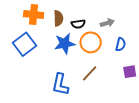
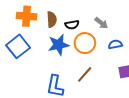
gray arrow: (107, 23) -> (101, 23), turned 56
blue semicircle: (121, 44) -> (115, 44), turned -112

